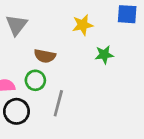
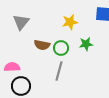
green circle: (35, 80) -> (61, 48), moved
gray line: (58, 103) -> (59, 71), moved

